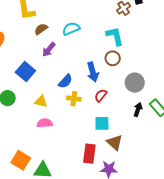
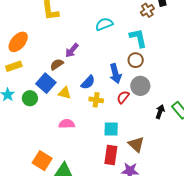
brown semicircle: (41, 29) -> (57, 64), moved
cyan semicircle: (71, 29) -> (104, 24), moved
blue square: (25, 72) -> (46, 83), moved
gray circle: (135, 83) -> (140, 86), moved
yellow triangle: (41, 101) -> (65, 93), moved
cyan square: (102, 123) -> (111, 129), moved

